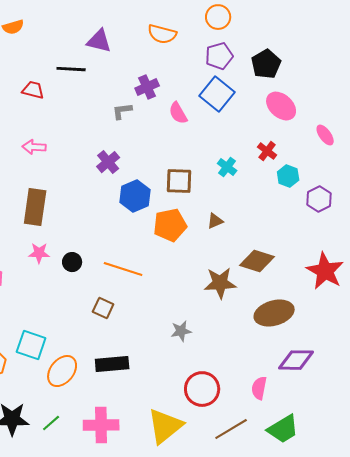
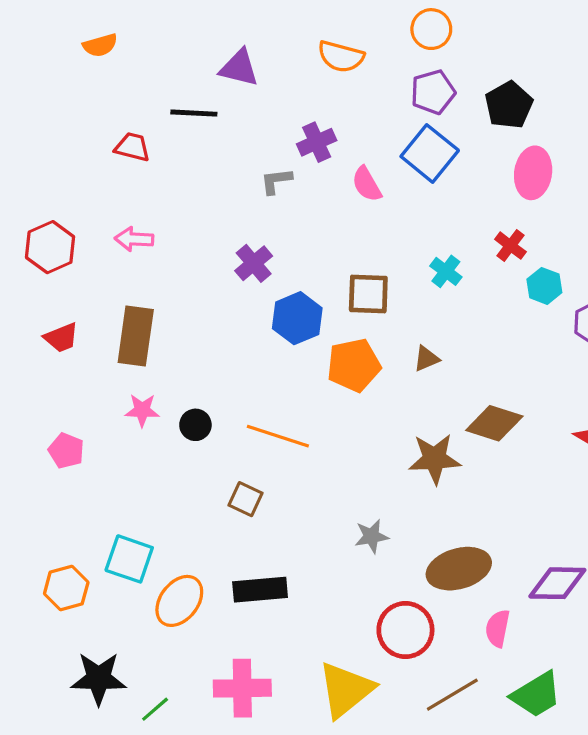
pink ellipse: (281, 106) -> (533, 173), turned 56
brown ellipse: (274, 313) -> (459, 569), moved
green line: (51, 423) -> (155, 709), moved

